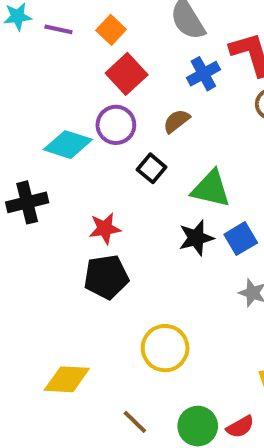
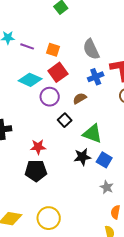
orange square: (111, 30) -> (53, 50), turned -32
cyan diamond: (68, 145) -> (30, 80), moved
blue square: (241, 239) -> (104, 160), turned -35
yellow circle: (165, 348) -> (49, 218), moved

